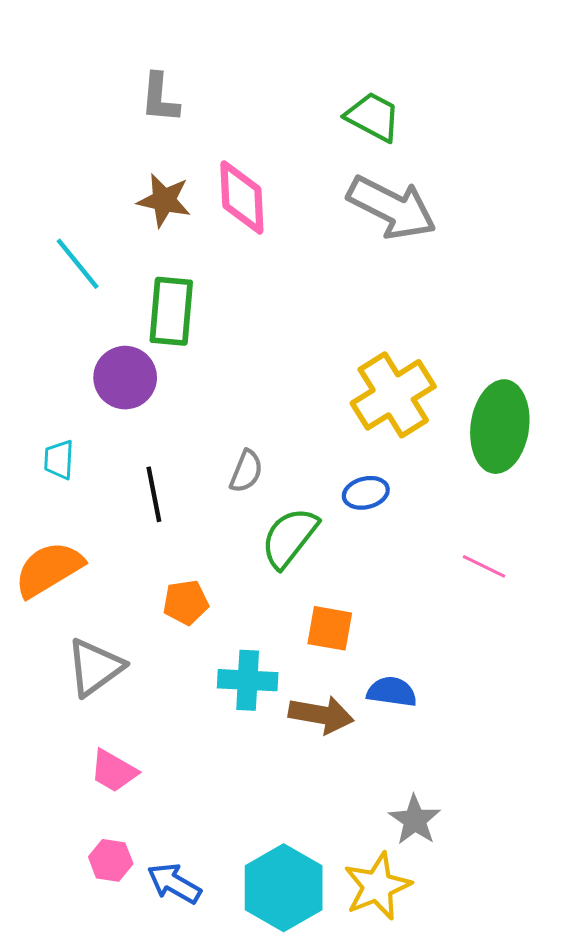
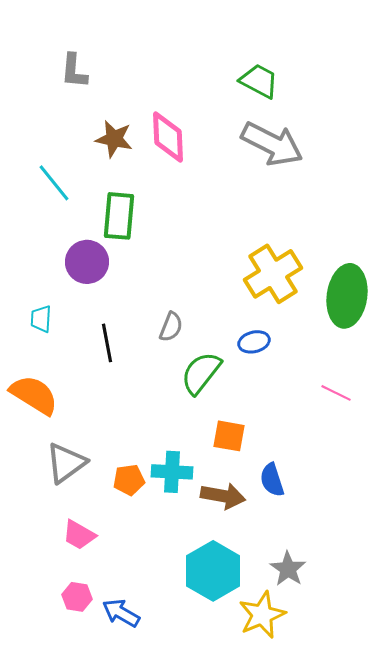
gray L-shape: (160, 98) -> (74, 71), moved
orange semicircle: (49, 569) -> (34, 395), turned 63
orange pentagon: (186, 602) -> (129, 480), moved
blue semicircle: (392, 692) -> (272, 480), turned -116
cyan hexagon: (284, 888) -> (213, 571), moved

